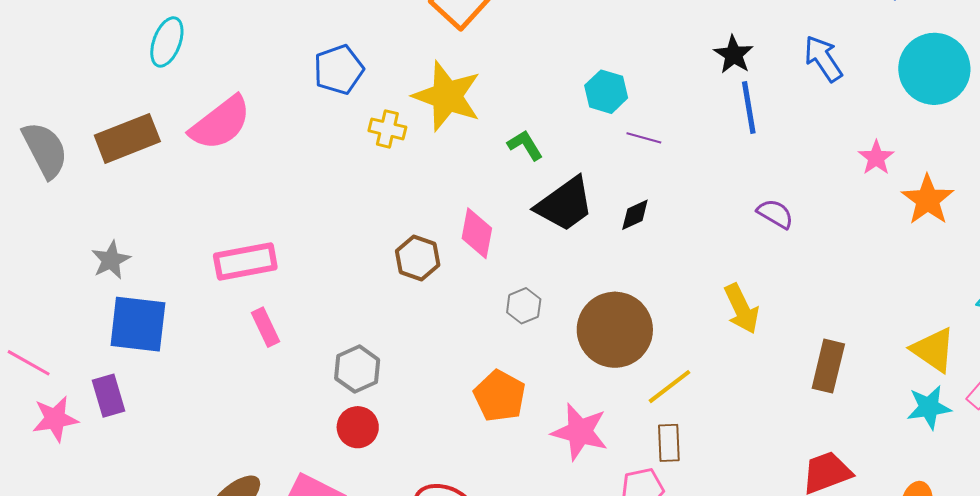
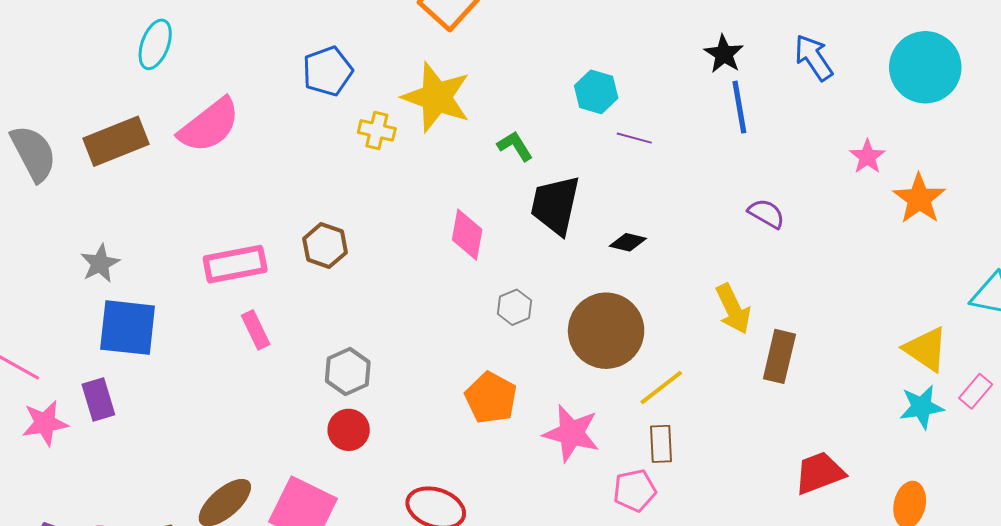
black trapezoid: (565, 204) -> (555, 205), turned 138
black diamond: (635, 215) -> (628, 242), moved, turned 39
brown hexagon: (418, 258) -> (325, 246), moved
brown rectangle: (828, 366) -> (779, 356), moved

